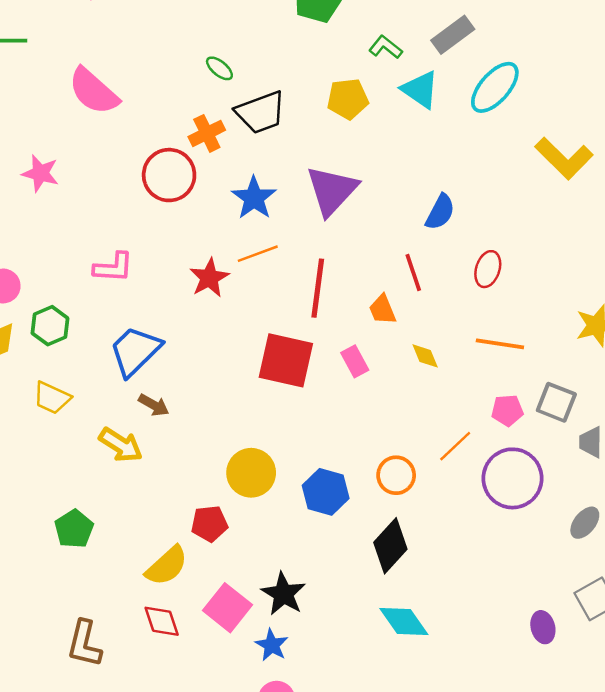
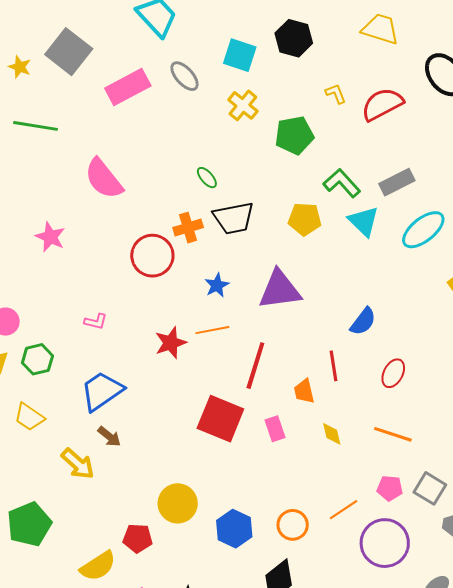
green L-shape: (386, 47) -> (342, 183), size x1.4
purple triangle: (332, 191) -> (280, 290), turned 30
blue star: (254, 198) -> (217, 285), size x0.7
pink L-shape: (113, 267) -> (96, 322), size x0.7
green pentagon: (74, 529) -> (29, 524), size x1.4

